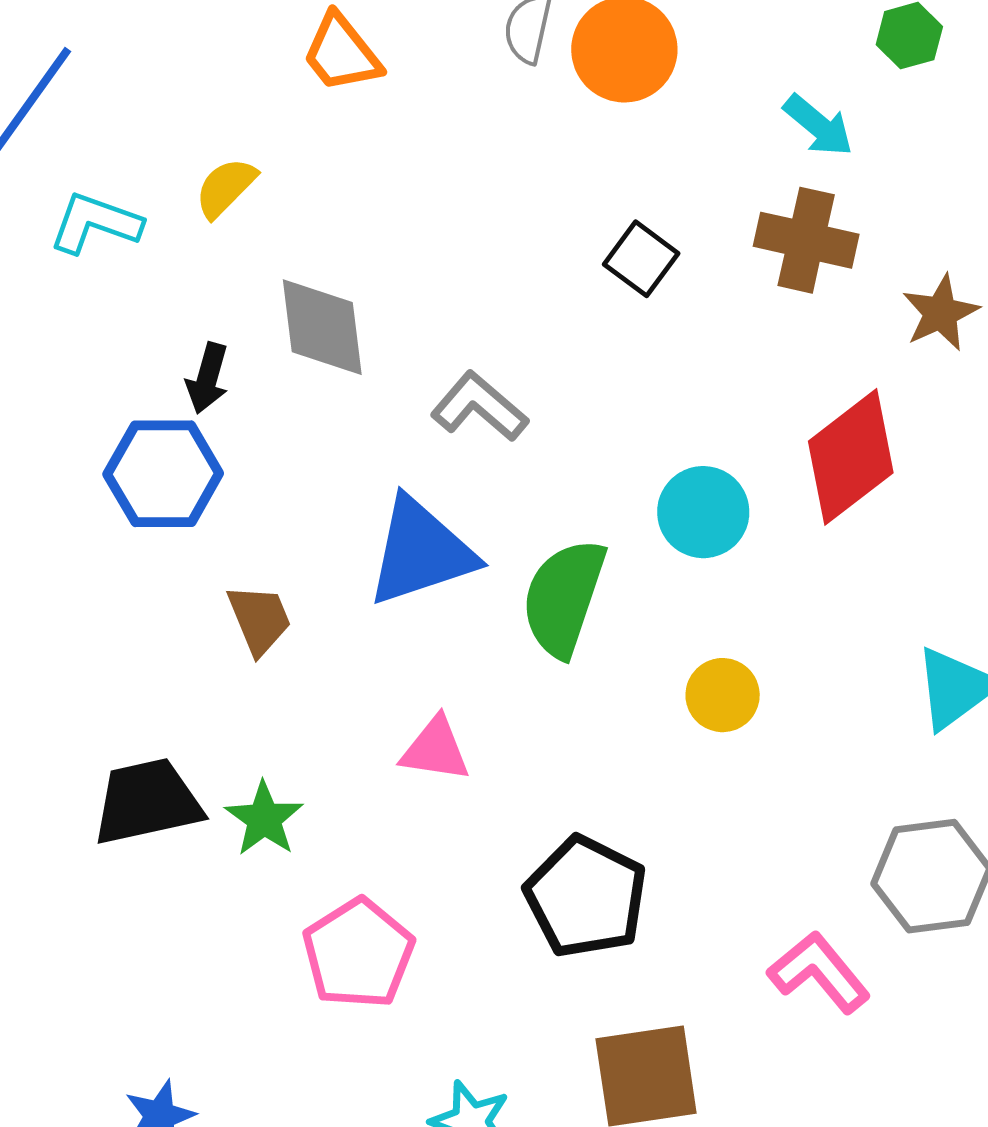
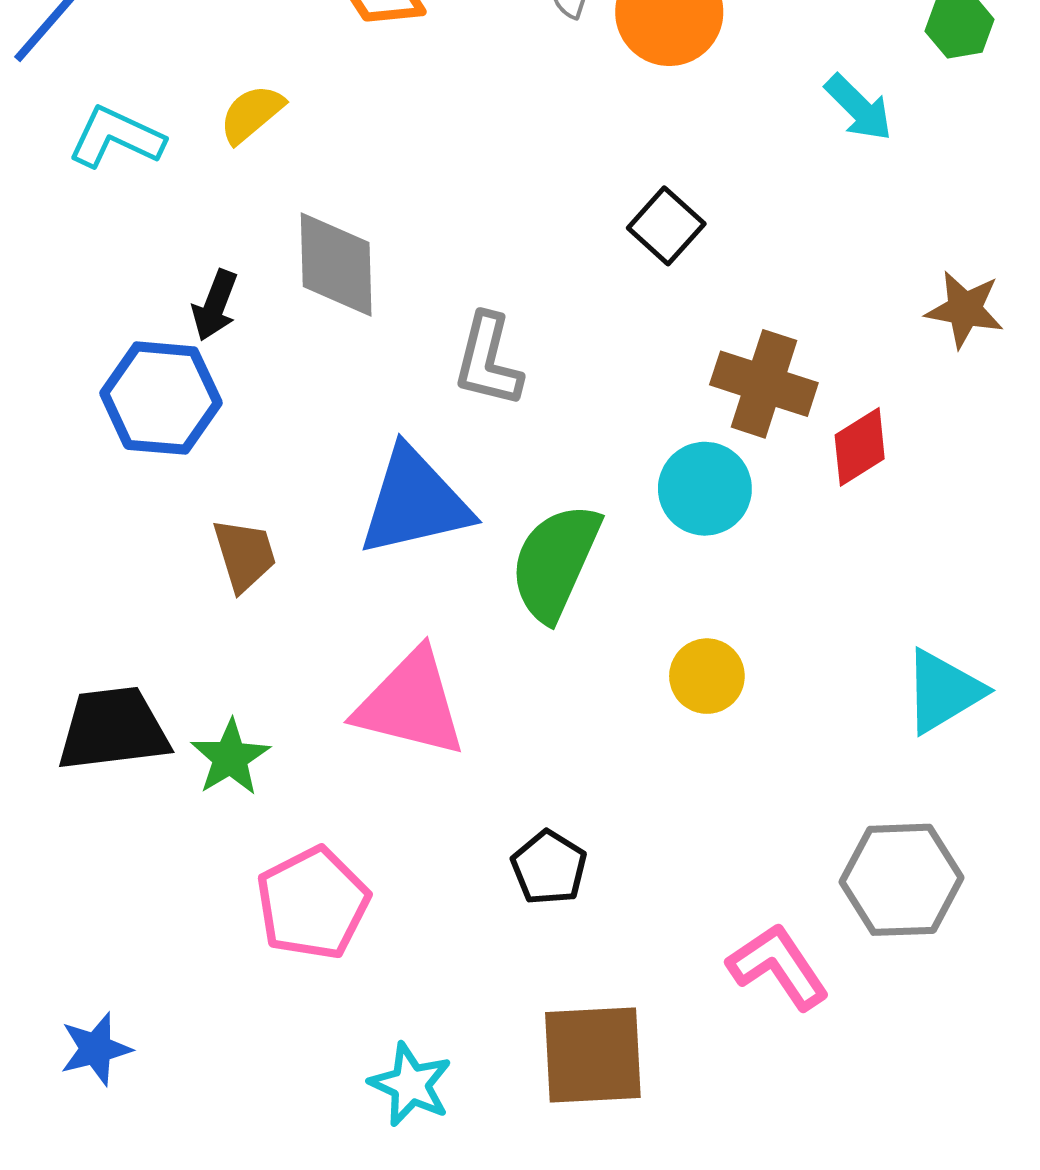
brown cross: (806, 240) -> (764, 384), moved
brown star: (941, 313) -> (965, 309), turned 30
gray L-shape: (479, 407) -> (488, 360), turned -122
red diamond: (851, 457) -> (860, 447), size x0.6
pink triangle: (435, 749) -> (411, 704), size x1.6
black pentagon: (586, 897) -> (549, 868), size x0.6

